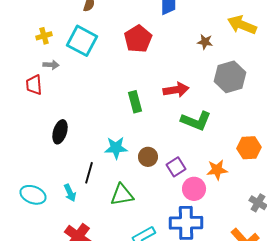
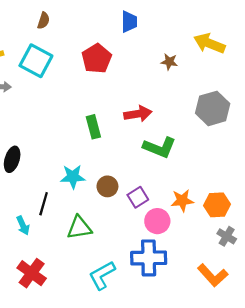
gray hexagon: (230, 77) -> (213, 108), moved
orange hexagon: (249, 148) -> (217, 205), moved

